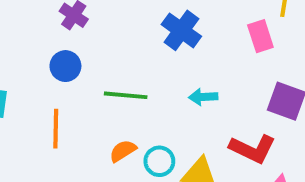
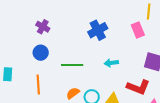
blue cross: (181, 30) -> (98, 30), turned 30

